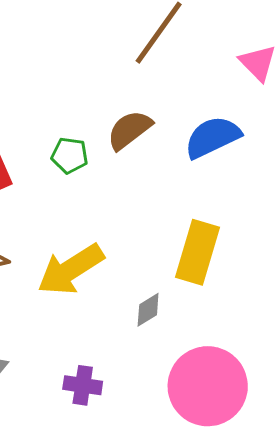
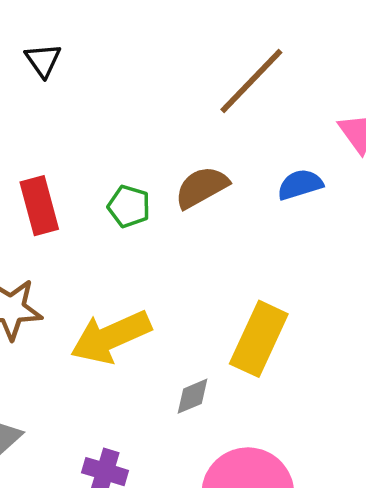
blue semicircle: (213, 137) -> (300, 185), moved, size x0.7

